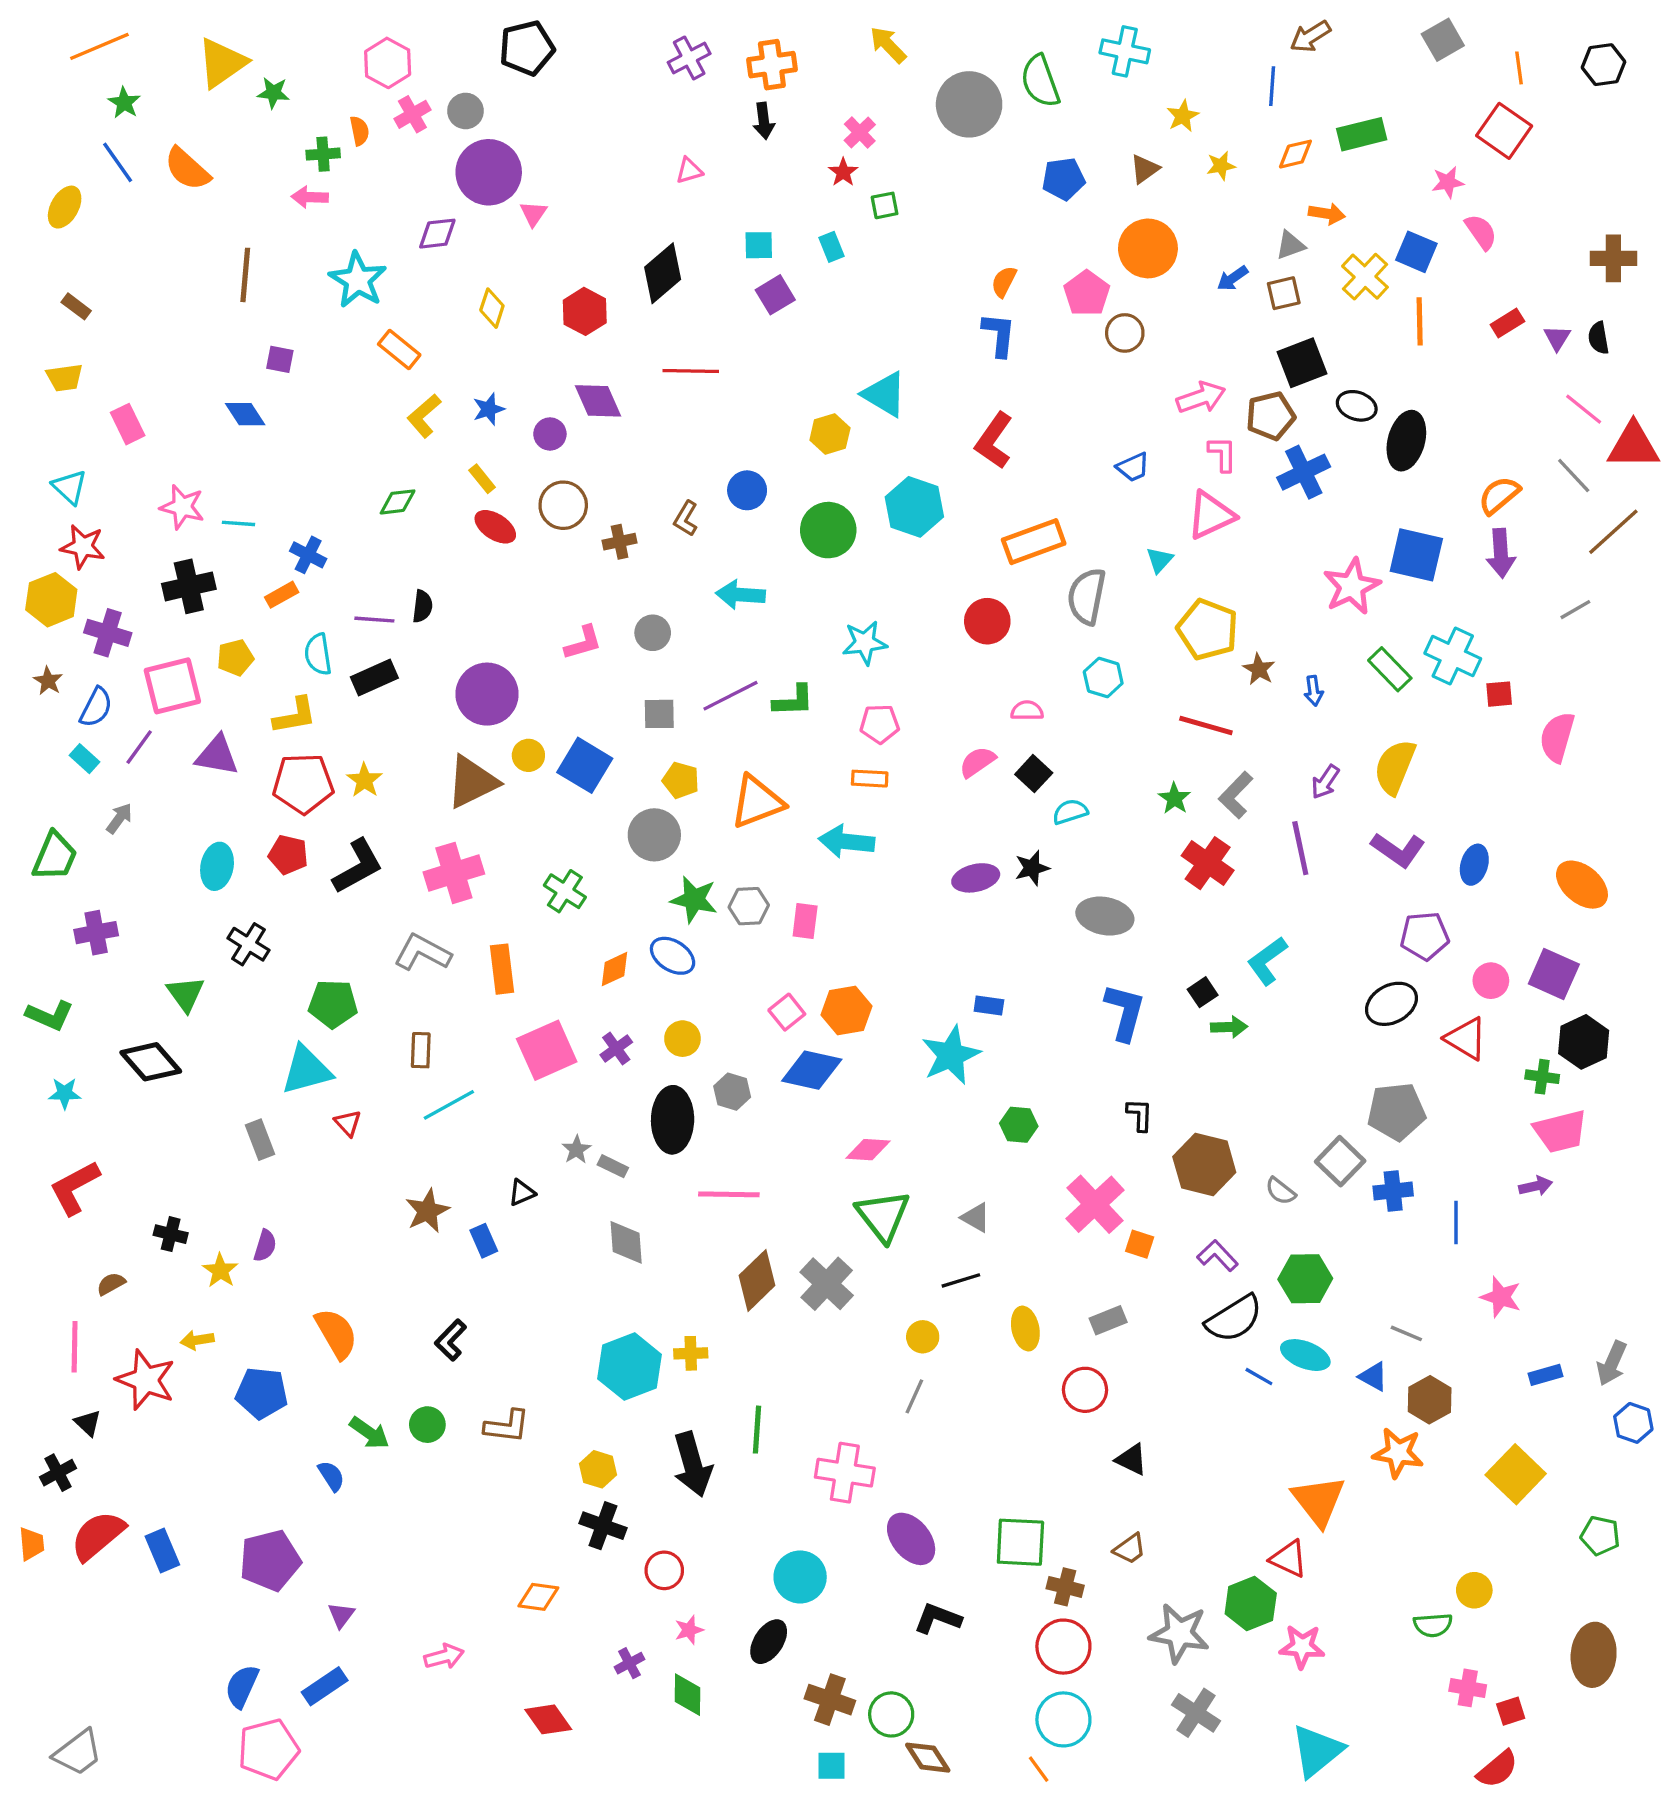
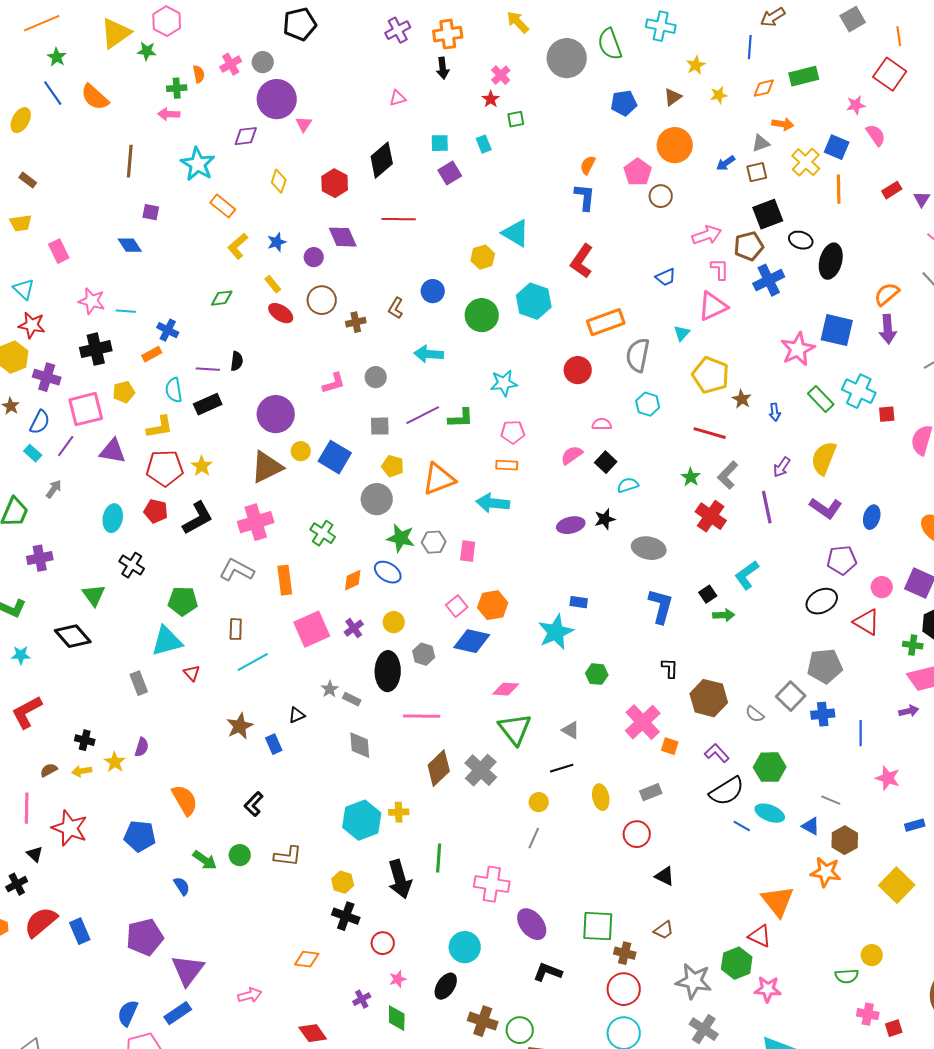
pink hexagon: (388, 63) -> (167, 21), moved
yellow arrow: (197, 1340) -> (82, 771), moved
purple triangle: (341, 1615) -> (188, 970), size x2.0

